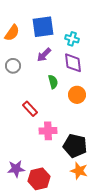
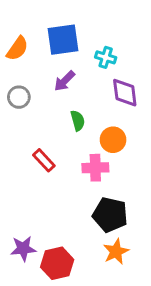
purple diamond: (73, 63) -> (125, 93), moved
pink cross: (48, 131) -> (95, 168), moved
orange star: (79, 171) -> (116, 252), turned 30

